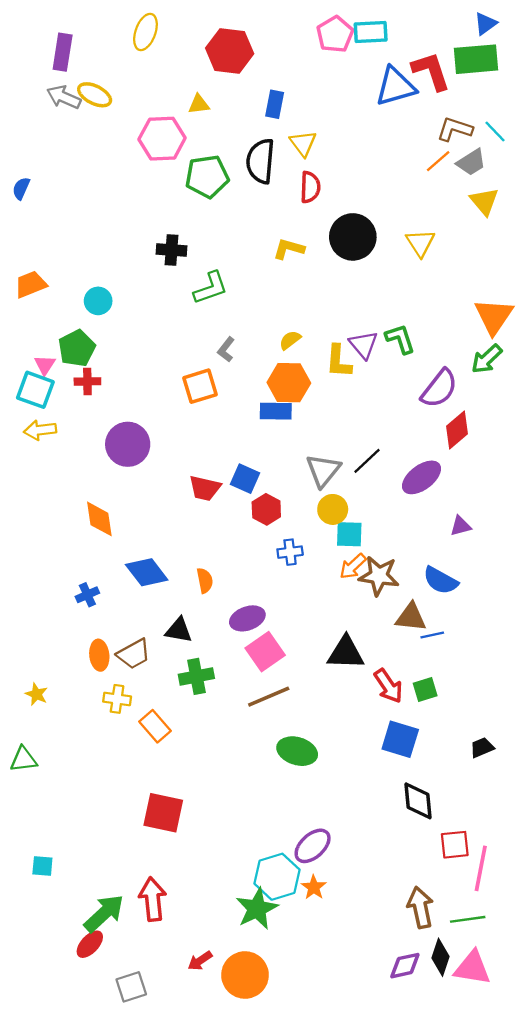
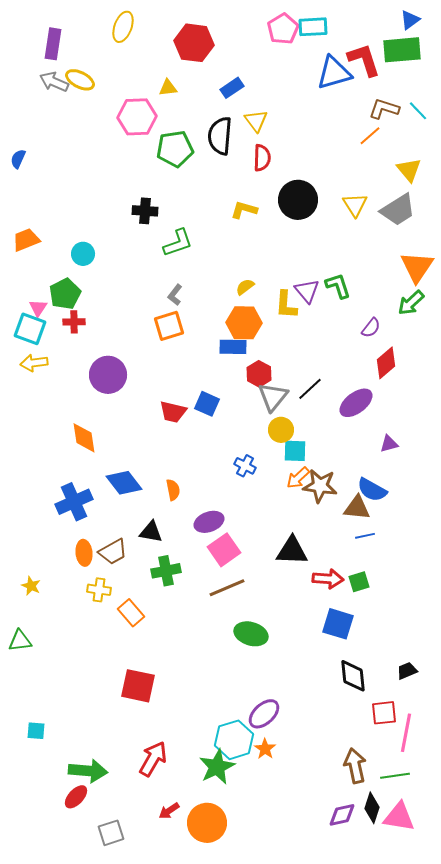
blue rectangle: (275, 104) -> (232, 88), turned 45
gray trapezoid: (471, 162) -> (398, 210), moved, size x1.4
gray L-shape: (226, 349) -> (175, 295), moved
purple semicircle: (439, 389) -> (371, 328), size x0.6
red hexagon: (266, 509) -> (259, 374), moved
blue cross: (290, 552) -> (245, 466), turned 35
blue cross: (87, 595) -> (74, 502), size x1.8
brown triangle: (411, 617) -> (357, 508), moved
red arrow: (388, 686) -> (328, 579), turned -52
black trapezoid: (482, 748) -> (407, 671), moved
red arrow: (153, 899) -> (153, 759), moved, turned 36
green arrow: (104, 913) -> (88, 771), turned 48

